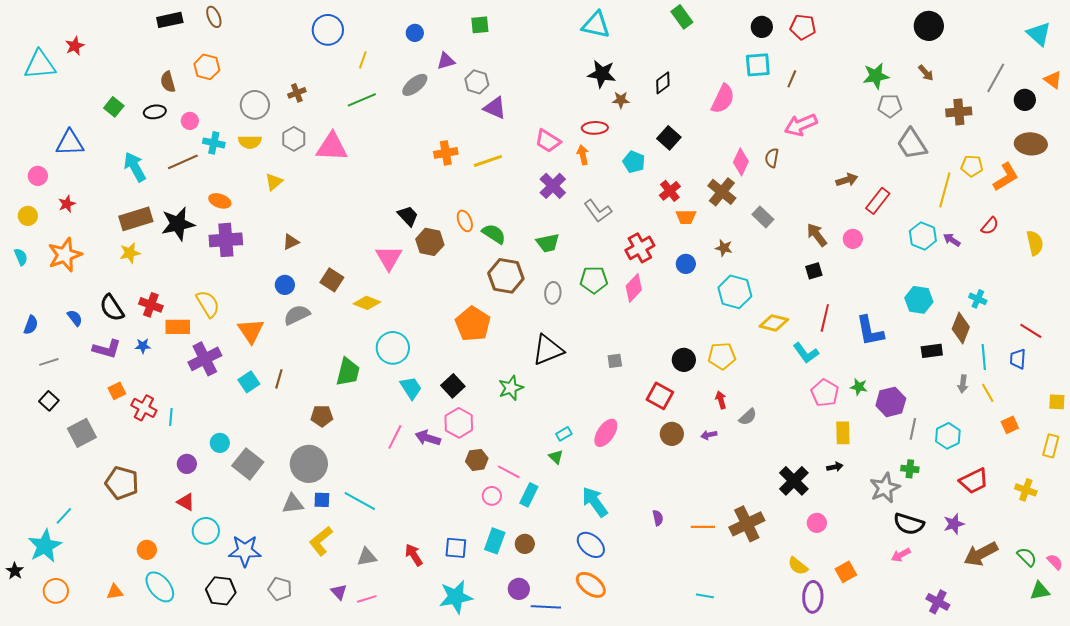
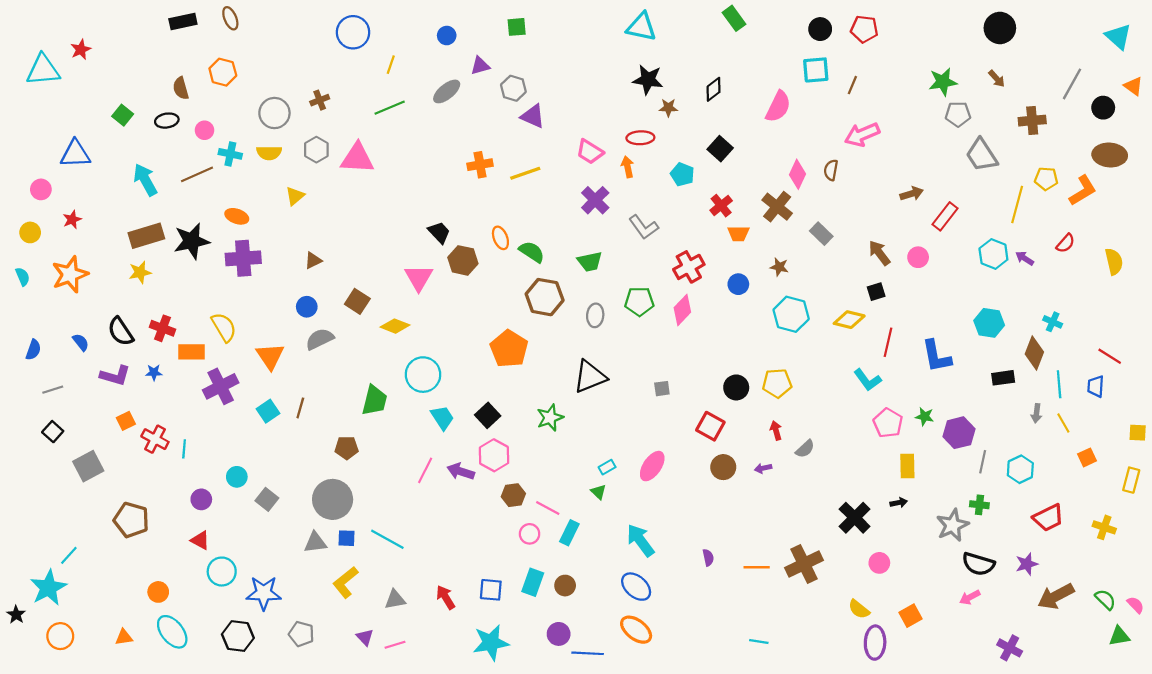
yellow diamond: (774, 323) -> (849, 320), moved
gray square: (248, 464) -> (267, 499), size x0.7

